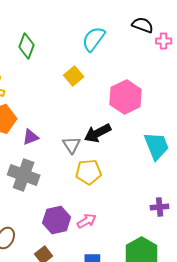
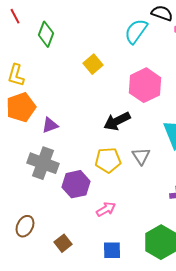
cyan semicircle: (94, 39) -> (136, 31), moved
gray triangle: (72, 145) -> (141, 156), moved
purple hexagon: (57, 220) -> (76, 184), moved

